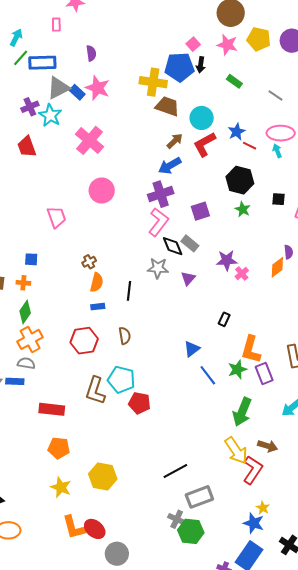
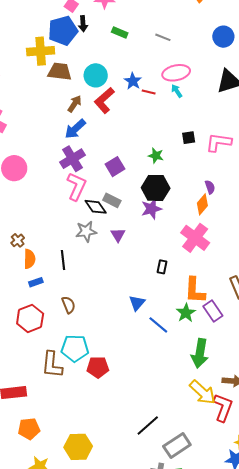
black hexagon: (240, 180) -> (156, 188), moved
pink cross: (242, 273) -> (195, 238), moved, size x2.0

